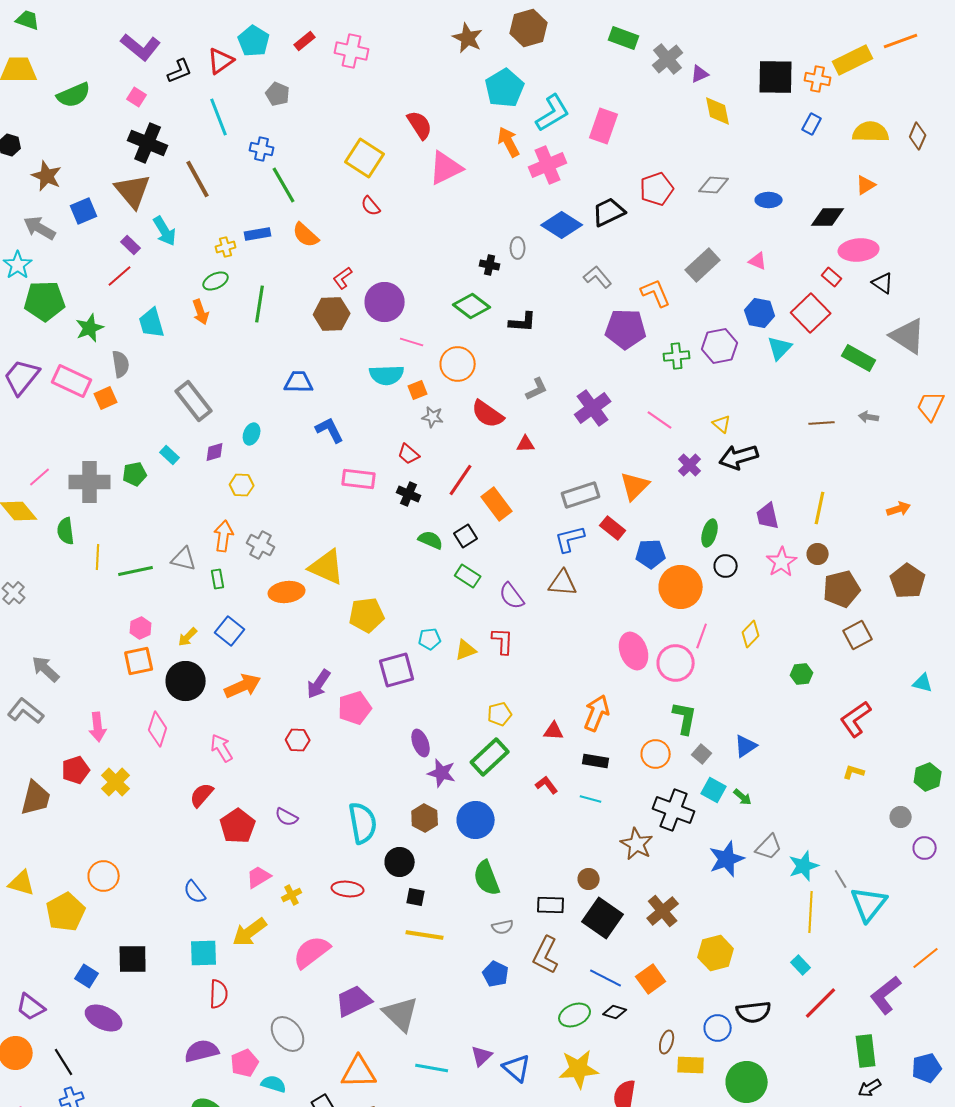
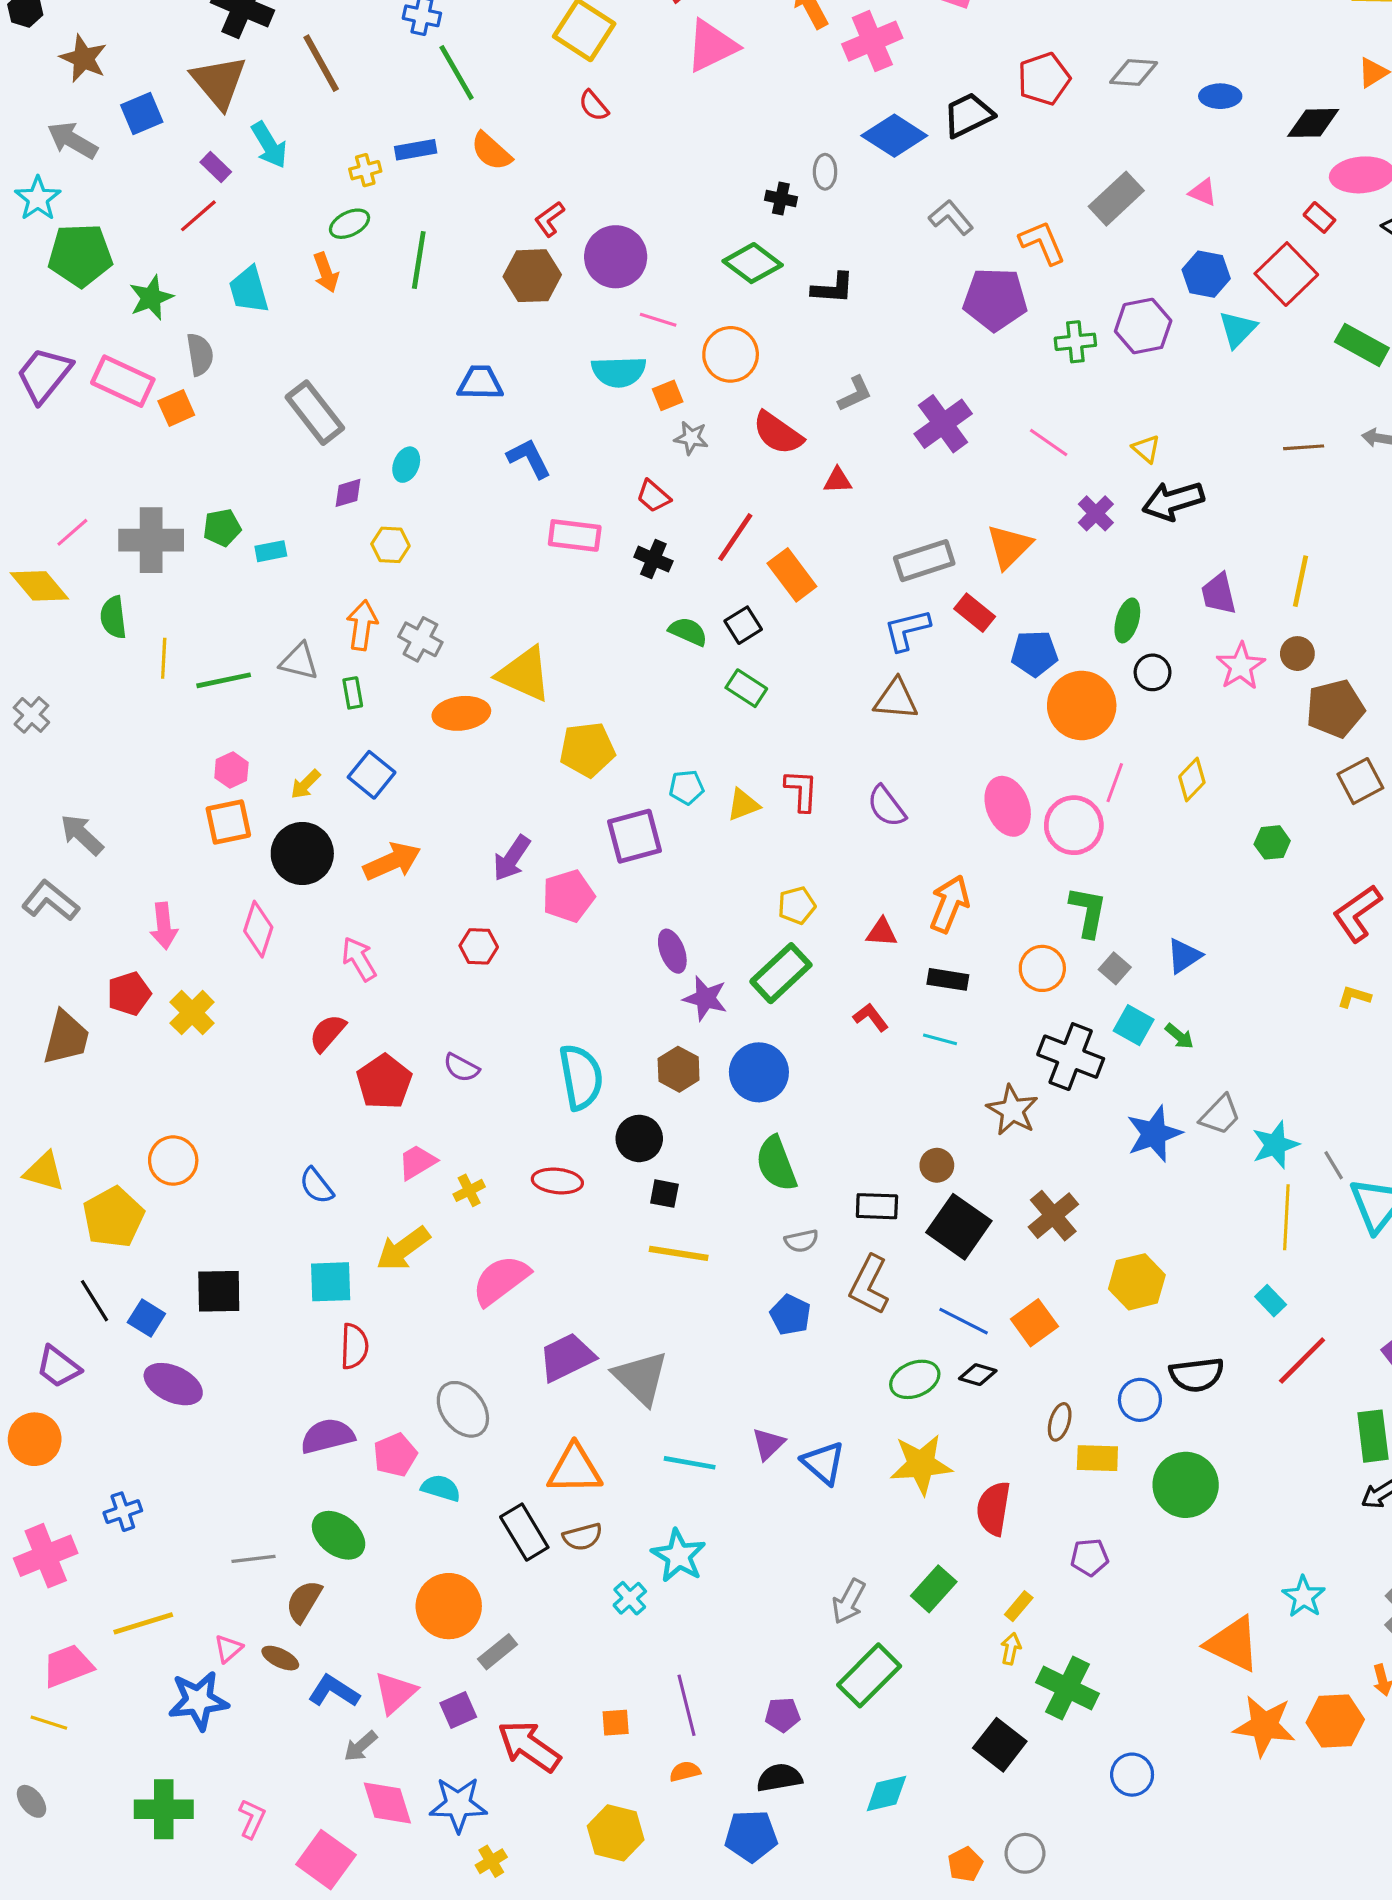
cyan rectangle: (170, 455) -> (271, 551), moved, turned -54
purple semicircle: (512, 596) -> (886, 806), moved
black line: (64, 1062) -> (94, 1301), moved

